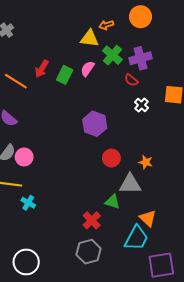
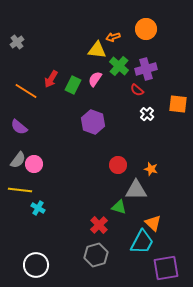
purple hexagon: (95, 124) -> (93, 122), moved

